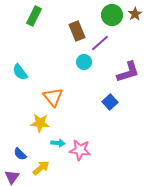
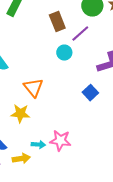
cyan arrow: (58, 143) -> (38, 145), moved
yellow arrow: (41, 168) -> (21, 159), turned 30

